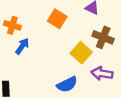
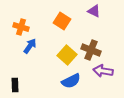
brown cross: (103, 37) -> (91, 50), moved
yellow square: (81, 53) -> (67, 55), moved

